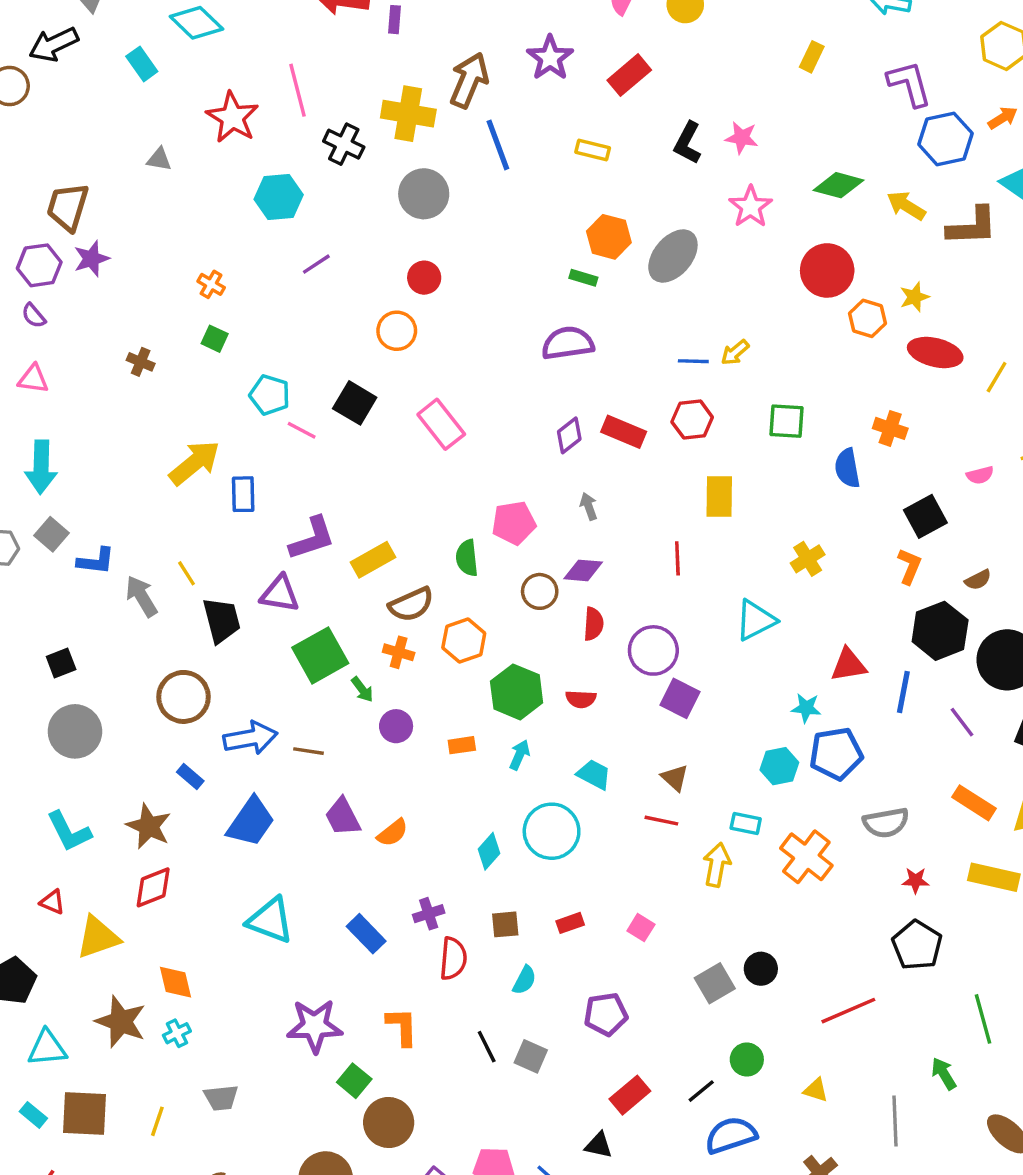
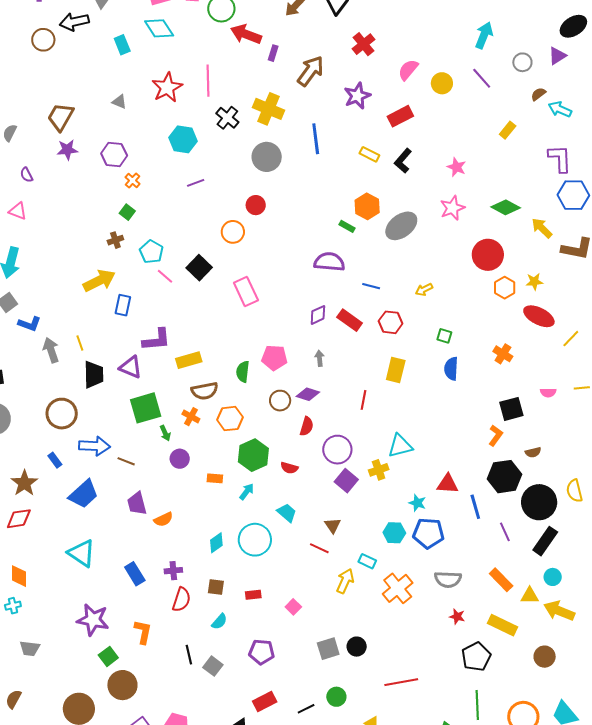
brown arrow: (469, 80) -> (311, 71), moved
black L-shape: (688, 143) -> (403, 161), moved
purple hexagon: (39, 265) -> (114, 154), moved
blue line: (693, 361) -> (371, 286), moved
brown cross: (141, 362) -> (115, 240), moved, turned 35
green square: (787, 421) -> (444, 336), size x0.7
blue semicircle: (847, 468) -> (451, 369), moved
yellow cross: (808, 559) -> (379, 470), moved
blue line: (903, 692) -> (475, 507), turned -40
black pentagon: (917, 945) -> (476, 657), moved

